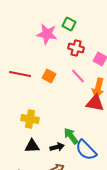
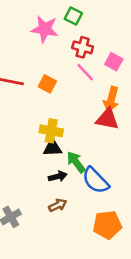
pink line: (78, 76) -> (85, 72), moved
yellow cross: (30, 119) -> (51, 131), moved
black triangle: (32, 146) -> (53, 148), moved

